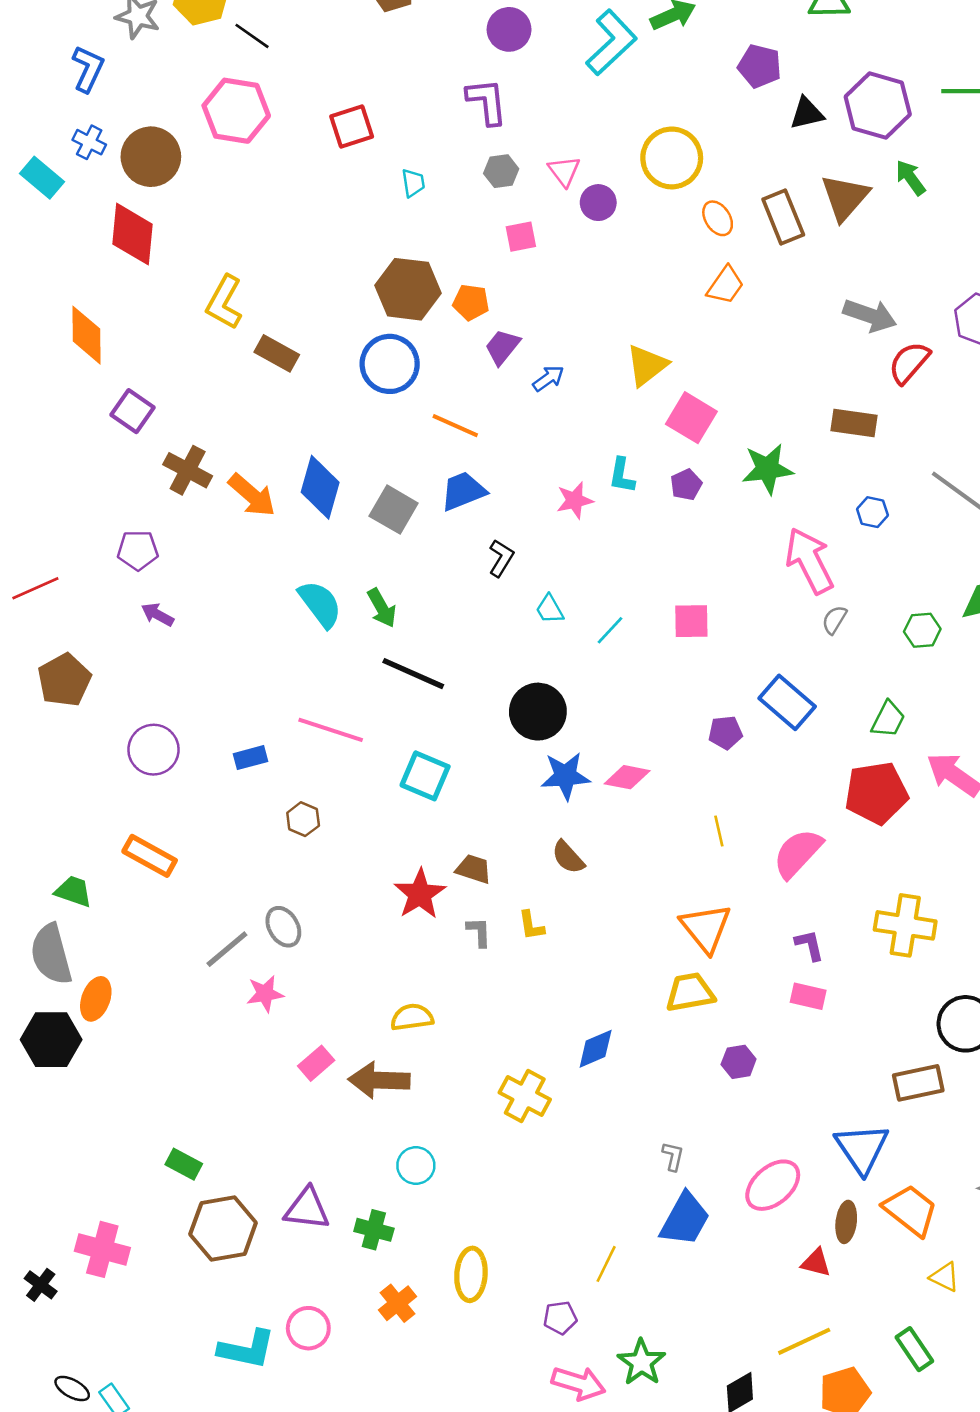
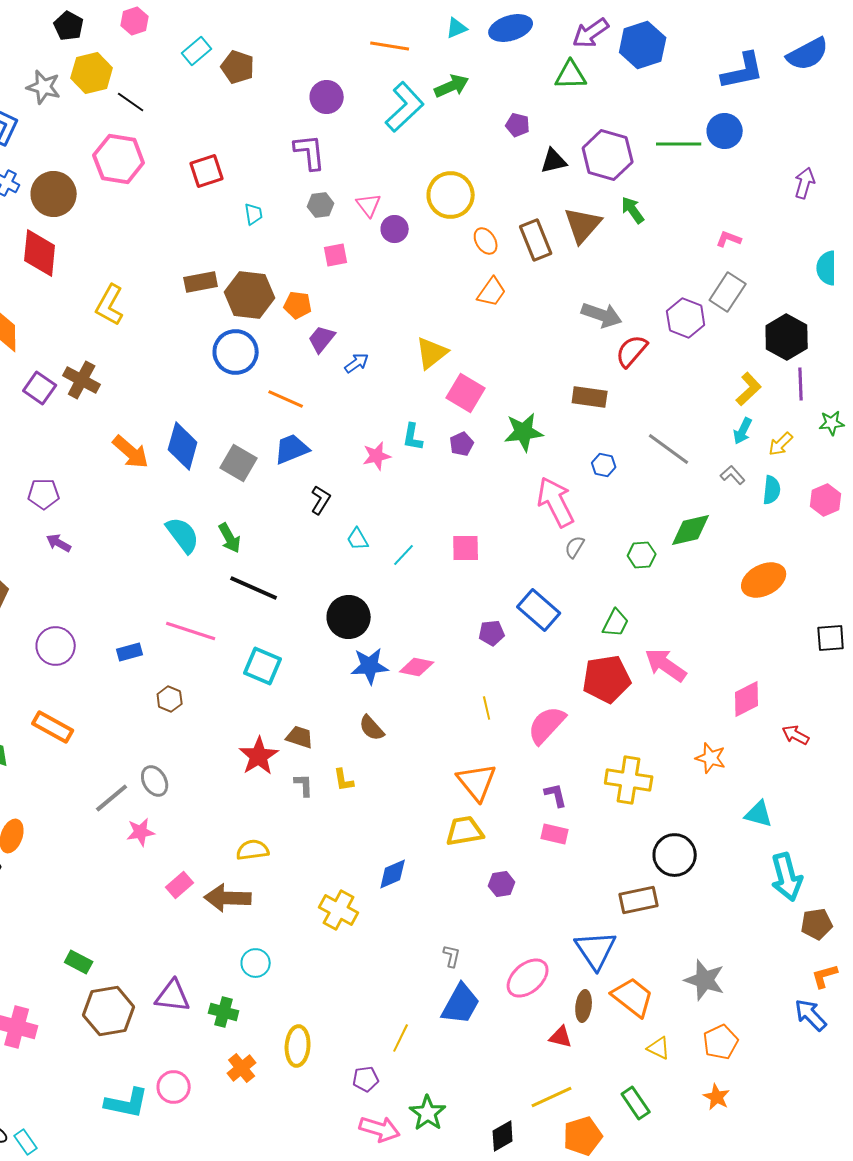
purple pentagon: (760, 66) -> (518, 125), size x0.7
brown rectangle: (277, 353) -> (201, 282), moved, turned -40
brown cross: (188, 470) -> (82, 380), moved

